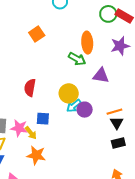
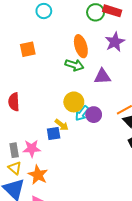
orange square: (37, 34) -> (28, 49), turned 35
red semicircle: (30, 88) -> (14, 102), moved
yellow arrow: (31, 133) -> (62, 125), moved
orange star: (36, 155) -> (38, 175), moved, turned 30

